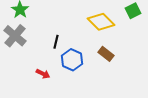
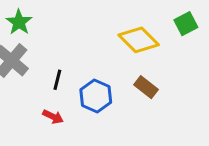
black line: (56, 42) -> (57, 80), moved

